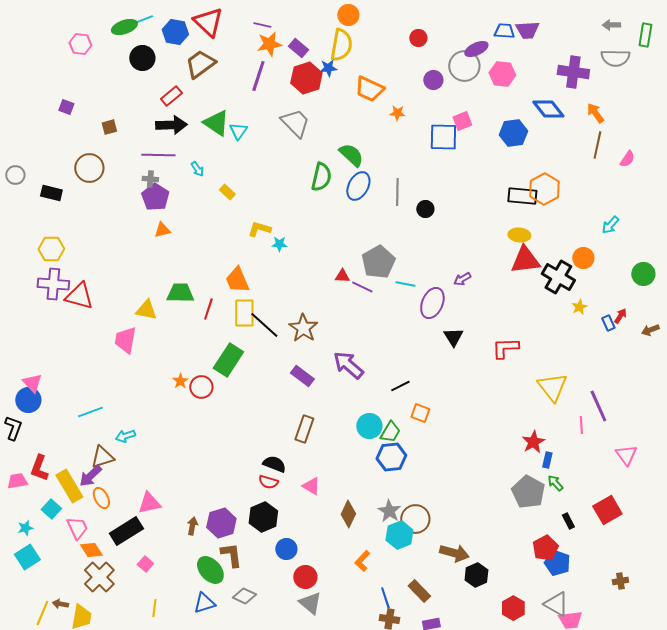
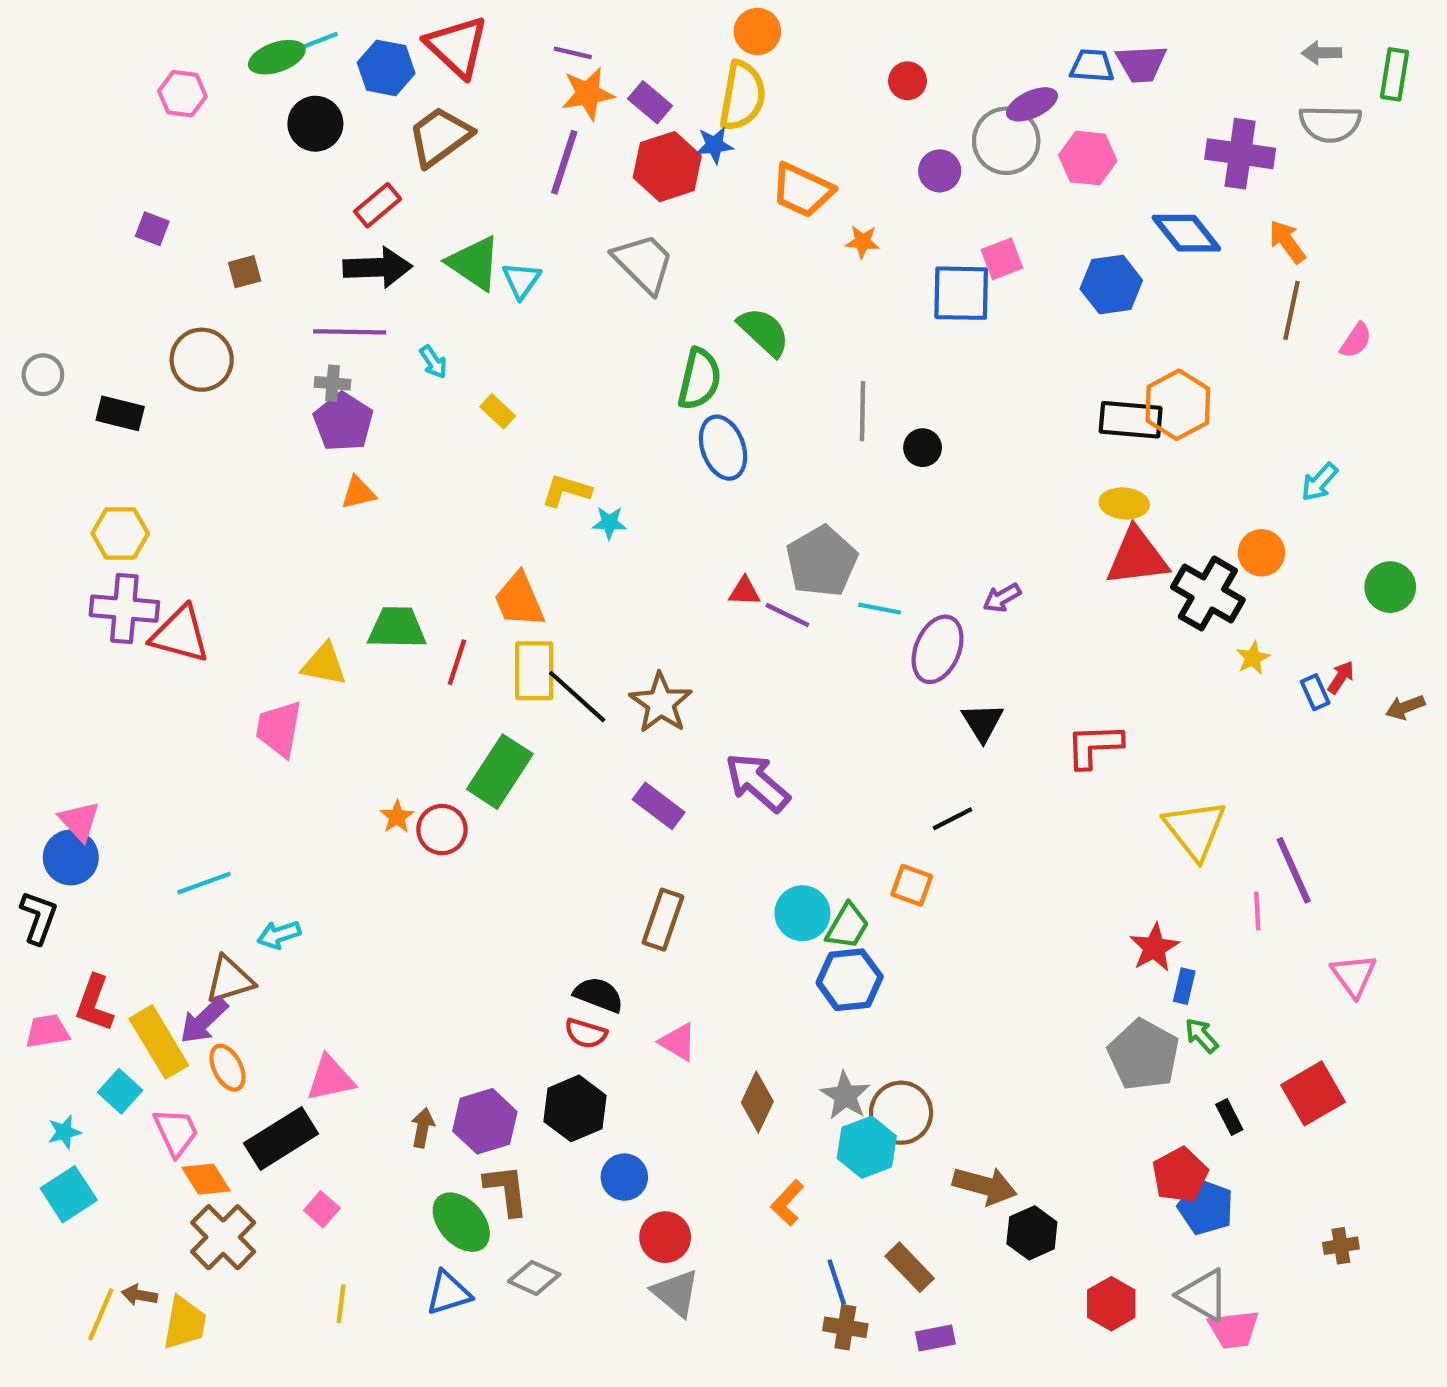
blue ellipse: (358, 186) -> (723, 448), moved, turned -48
black line: (400, 386) -> (953, 819), moved

